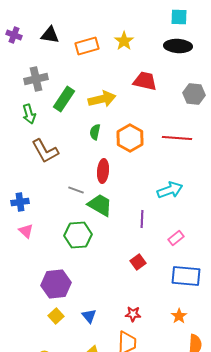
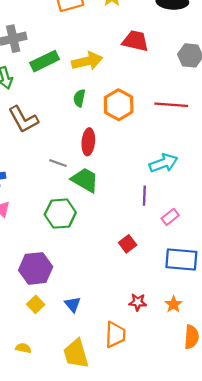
green rectangle: (64, 99) -> (45, 61), turned 30
purple line: (142, 219) -> (144, 196), moved
red star: (133, 314) -> (138, 302), moved

